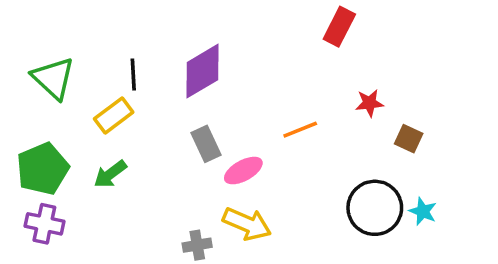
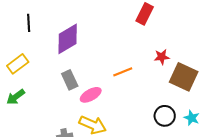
black line: (133, 75) -> (29, 23), moved
brown square: (409, 139) -> (184, 77), size x1.8
black circle: (375, 208) -> (165, 116), size x0.7

